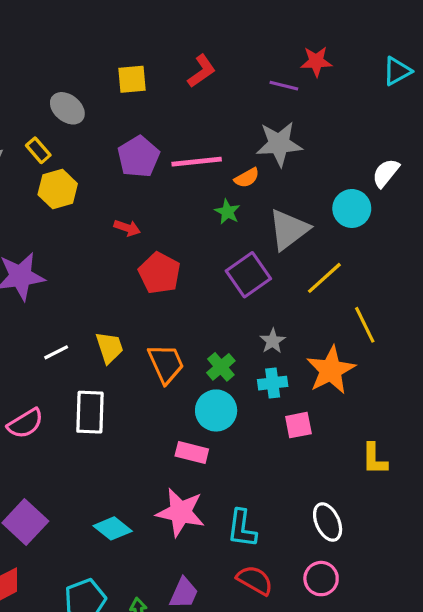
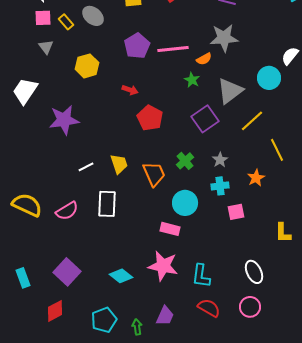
yellow rectangle: (38, 150) -> (66, 22), moved
green cross: (221, 367) -> (185, 161), moved
orange star: (331, 370) -> (256, 178), size x0.6

